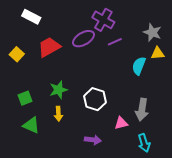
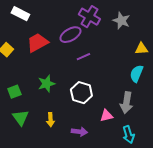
gray star: (152, 32) -> (121, 21), moved
purple line: (115, 42) -> (83, 57), moved
cyan semicircle: (139, 66) -> (136, 74), moved
yellow arrow: (58, 114) -> (50, 120), moved
green triangle: (31, 125) -> (20, 118), turned 30

